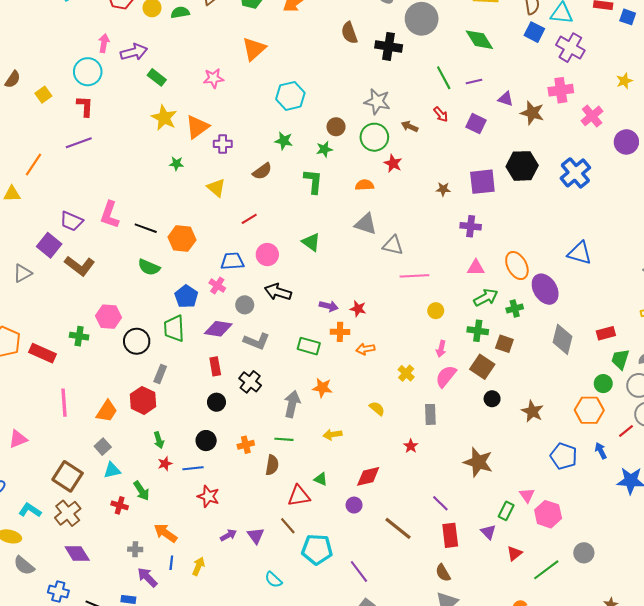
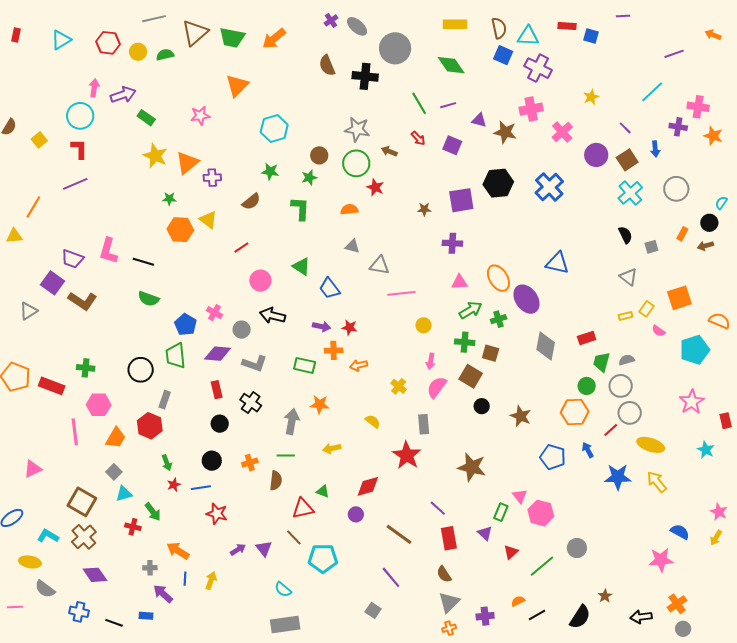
gray triangle: (366, 224) -> (352, 246), size x0.7
orange hexagon: (182, 238) -> (180, 230), moved
blue trapezoid: (232, 261) -> (329, 288), moved, turned -120
pink hexagon: (108, 317) -> (99, 405), moved
red star: (411, 446) -> (407, 455), size x2.0
purple line: (359, 572) -> (391, 577), moved

